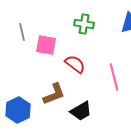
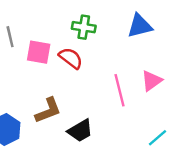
red semicircle: (75, 64) -> (71, 58), moved

